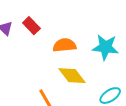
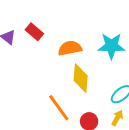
yellow diamond: (72, 76) -> (81, 78), turned 48

